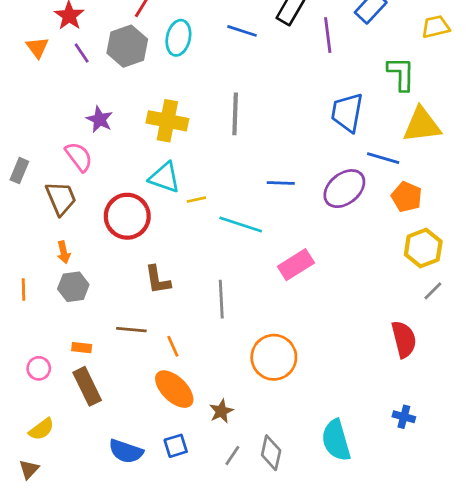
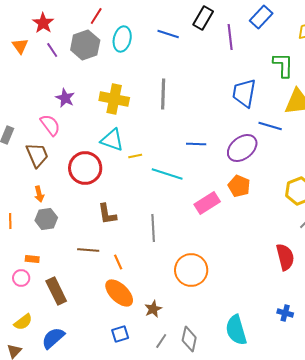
orange pentagon: (407, 197) -> (239, 186), moved
orange rectangle: (82, 348) -> (32, 259), moved
blue semicircle: (126, 451) -> (53, 338), moved, turned 120

